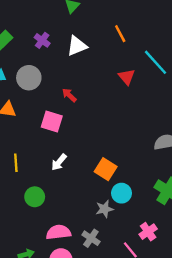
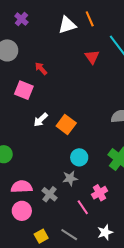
white triangle: (77, 46) -> (67, 25), moved
white arrow: (59, 162) -> (41, 120), moved
orange square: (106, 169) -> (66, 124), moved
gray star: (104, 209) -> (70, 178), moved

